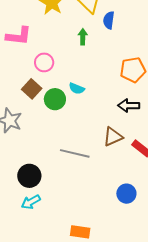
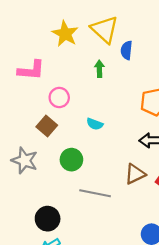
green circle: (55, 99) -> (71, 160), moved

